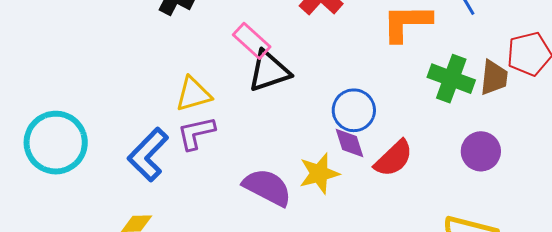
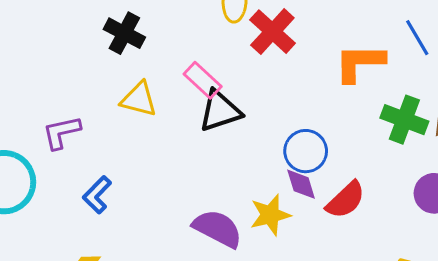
yellow triangle: (193, 94) -> (139, 99), moved, turned 30
purple L-shape: (196, 133) -> (61, 132), moved
blue L-shape: (148, 155) -> (97, 195), size x0.7

